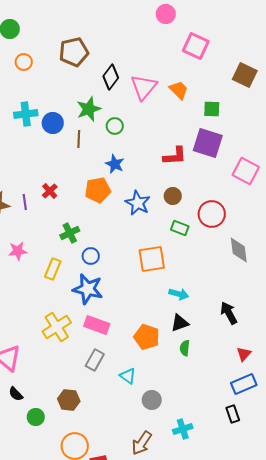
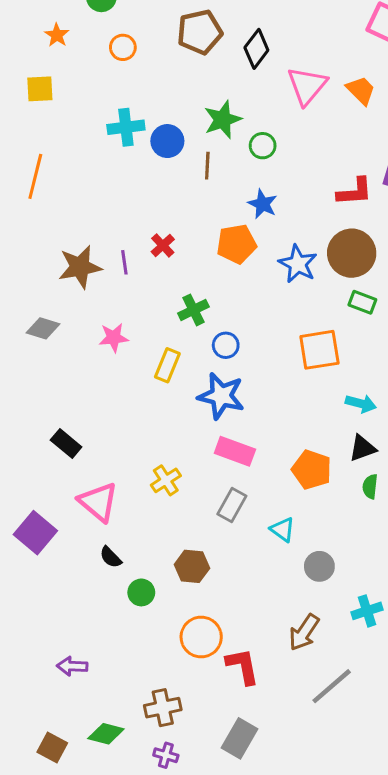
black diamond: (111, 77) -> (256, 49), moved
brown circle: (173, 196) -> (352, 253), size x1.8
yellow cross: (57, 327) -> (166, 480), moved, size x0.7

